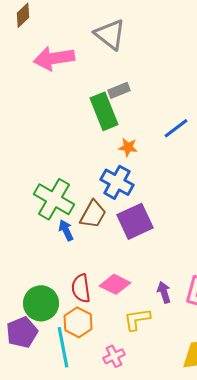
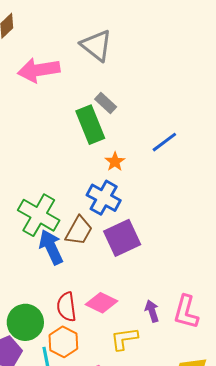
gray rectangle: (119, 90) -> (106, 103), turned 65
orange star: (128, 147) -> (115, 162), turned 30
blue arrow: (66, 230) -> (51, 247), size x1.6

